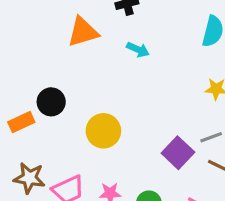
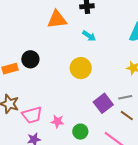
yellow circle: (103, 131) -> (81, 68), moved

